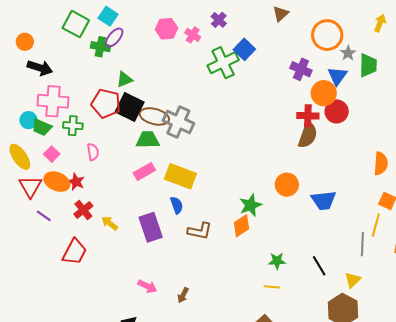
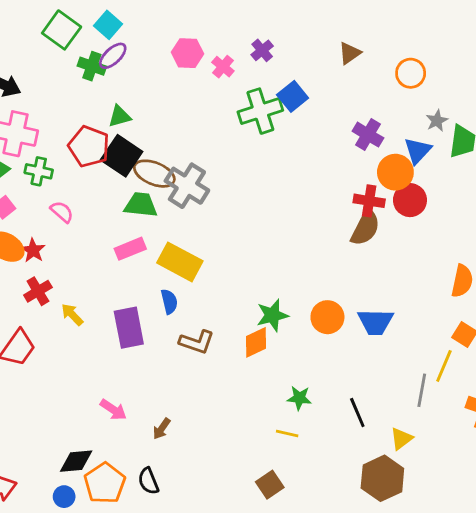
orange circle: (327, 35) -> (411, 73), moved, size x0.7
pink semicircle: (93, 152) -> (62, 212), turned -48
orange circle: (287, 185) -> (327, 317), moved

